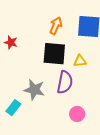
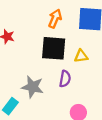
purple semicircle: (65, 82) -> (65, 79), size x0.7

